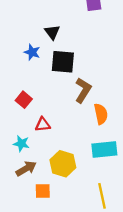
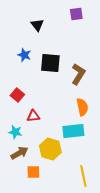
black triangle: (52, 32) -> (37, 25), moved
brown L-shape: (83, 90) -> (78, 74), moved
cyan rectangle: (104, 150) -> (73, 131), moved

